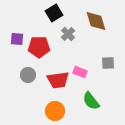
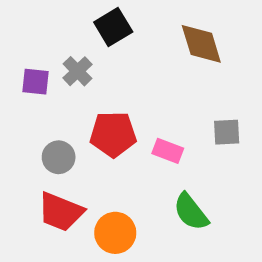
gray cross: (68, 34) -> (77, 71), moved
red pentagon: (39, 47) -> (113, 134), moved
red trapezoid: (58, 80) -> (61, 212), moved, turned 30

